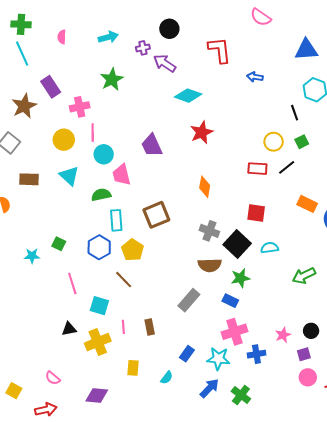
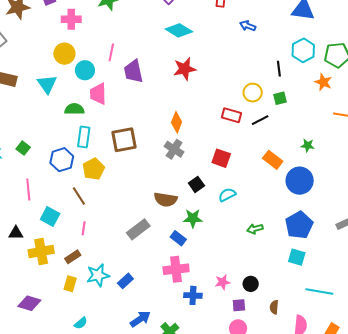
pink line: (93, 133) -> (111, 52), moved
yellow circle: (64, 140) -> (64, 54), moved
gray cross: (209, 231) -> (174, 149), moved
black square: (237, 244) -> (196, 184), size x0.6
cyan semicircle: (270, 248) -> (227, 195), turned -30
green arrow: (304, 276) -> (255, 229), size x0.7
pink line: (123, 327) -> (84, 228), moved
brown rectangle: (150, 327) -> (73, 257), moved, turned 56
cyan star: (218, 359) -> (98, 275), moved, turned -30
cyan semicircle: (167, 378) -> (81, 323), moved

